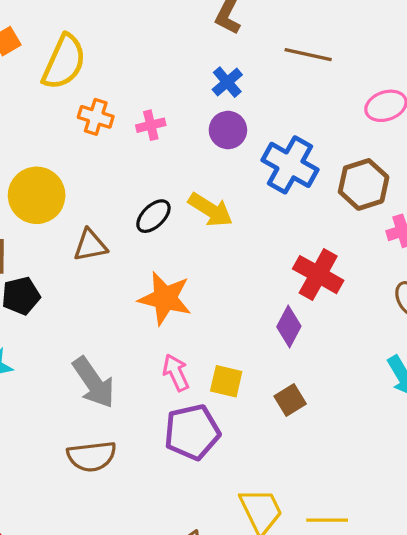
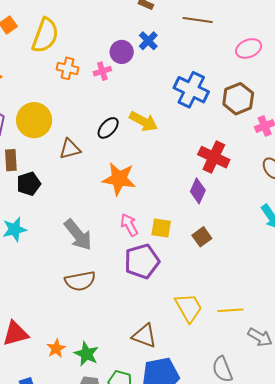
purple circle: (228, 130) -> (122, 52), moved

